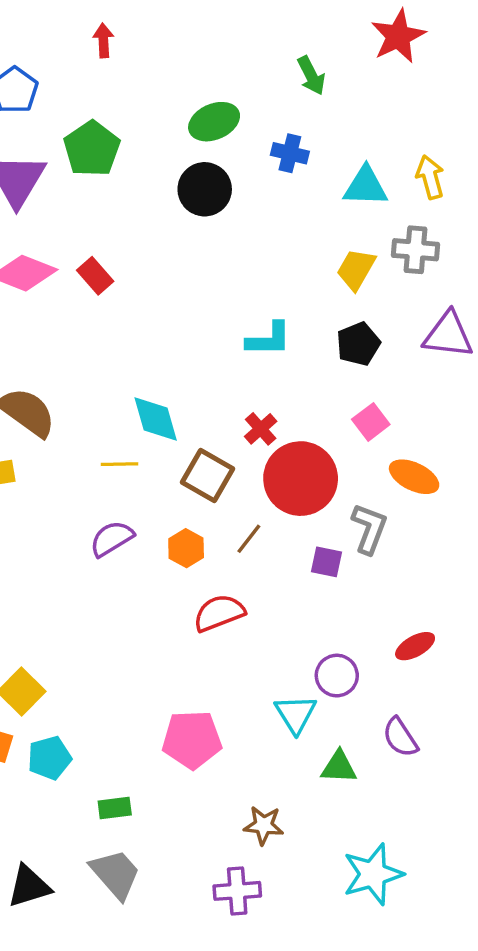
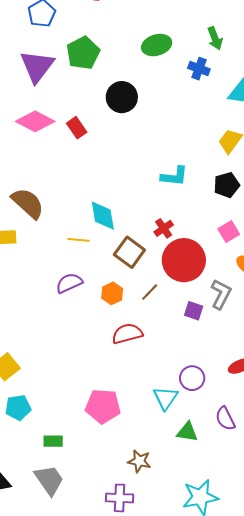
green arrow: (311, 76) -> (215, 38), moved
black circle: (205, 189) -> (122, 97), moved

